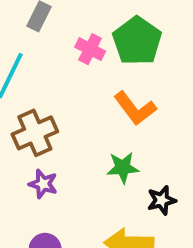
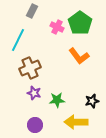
green star: (123, 168) -> (57, 100), moved

